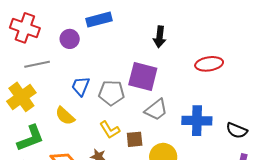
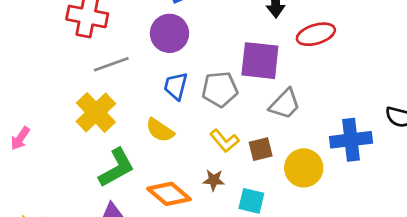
purple circle: (70, 39) -> (169, 33), moved, size x1.4
red ellipse: (209, 64) -> (316, 34), moved
blue cross: (197, 121) -> (351, 140), moved

